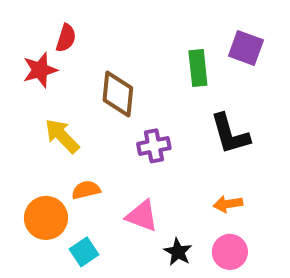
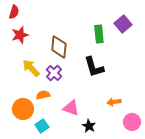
red semicircle: (66, 38) -> (14, 12), moved
purple square: (246, 48) -> (123, 24), turned 30
black L-shape: (230, 134) -> (94, 67), moved
purple cross: (154, 146) -> (54, 73), moved, turned -35
pink circle: (230, 252) -> (132, 122), moved

